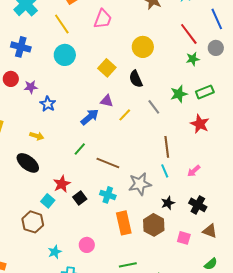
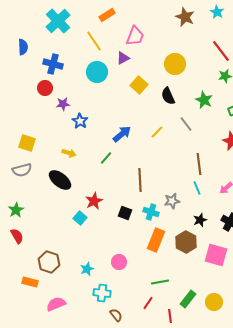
red circle: (11, 79) -> (45, 88), moved
green star: (179, 94) -> (204, 100), moved, turned -30
purple triangle: (107, 101) -> (123, 58), moved, turned -40
green line: (80, 149) -> (106, 158), moved
brown line: (108, 163) -> (140, 180), turned 65
gray star: (140, 184) -> (172, 201), size x0.7
cyan cross: (108, 195) -> (151, 212), moved
black square: (80, 198) -> (125, 213), moved, turned -32
brown hexagon: (33, 222) -> (49, 262), moved
orange rectangle: (124, 223) -> (156, 240), turned 35
pink square: (184, 238) -> (216, 255), size x1.6

